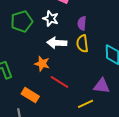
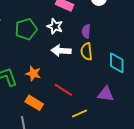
orange star: (42, 64) -> (33, 74), moved
yellow line: (86, 104) -> (80, 114), moved

